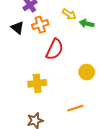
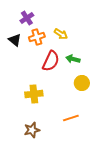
yellow arrow: (69, 14) -> (61, 34), moved
green arrow: (87, 24) -> (73, 59), moved

